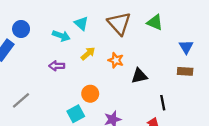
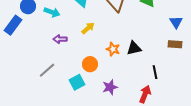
cyan arrow: (61, 36) -> (52, 12), moved
orange star: (116, 60) -> (113, 49), moved
gray line: (21, 100) -> (47, 70), moved

